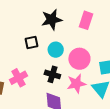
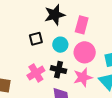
pink rectangle: (86, 20) -> (82, 25), moved
pink cross: (18, 78) -> (36, 73), moved

